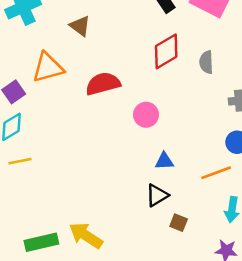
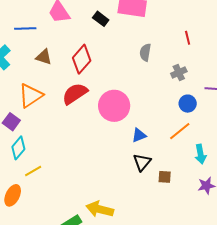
red diamond: (166, 51) -> (82, 59), moved
gray semicircle: (206, 62) -> (145, 52), turned 30
pink circle: (146, 115) -> (114, 106), size x1.6

